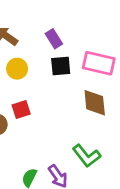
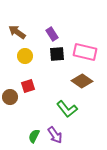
brown diamond: (95, 103) -> (82, 81), turned -50
green L-shape: (87, 156) -> (67, 109), moved

